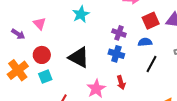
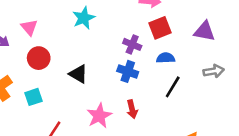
red square: (151, 21) -> (160, 28), moved
red circle: (42, 55) -> (39, 58), moved
black triangle: (79, 57) -> (78, 74), size x0.7

